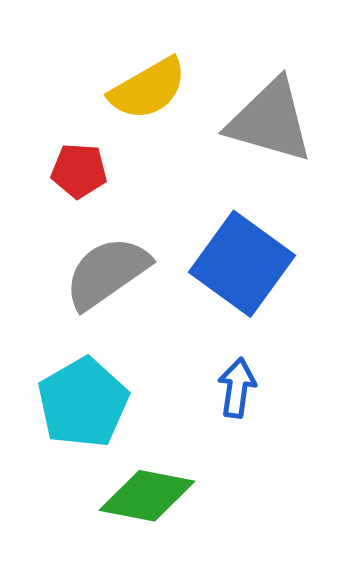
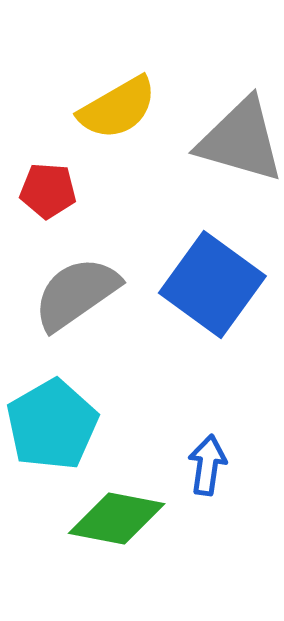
blue arrow: (237, 388) -> (207, 465), moved

